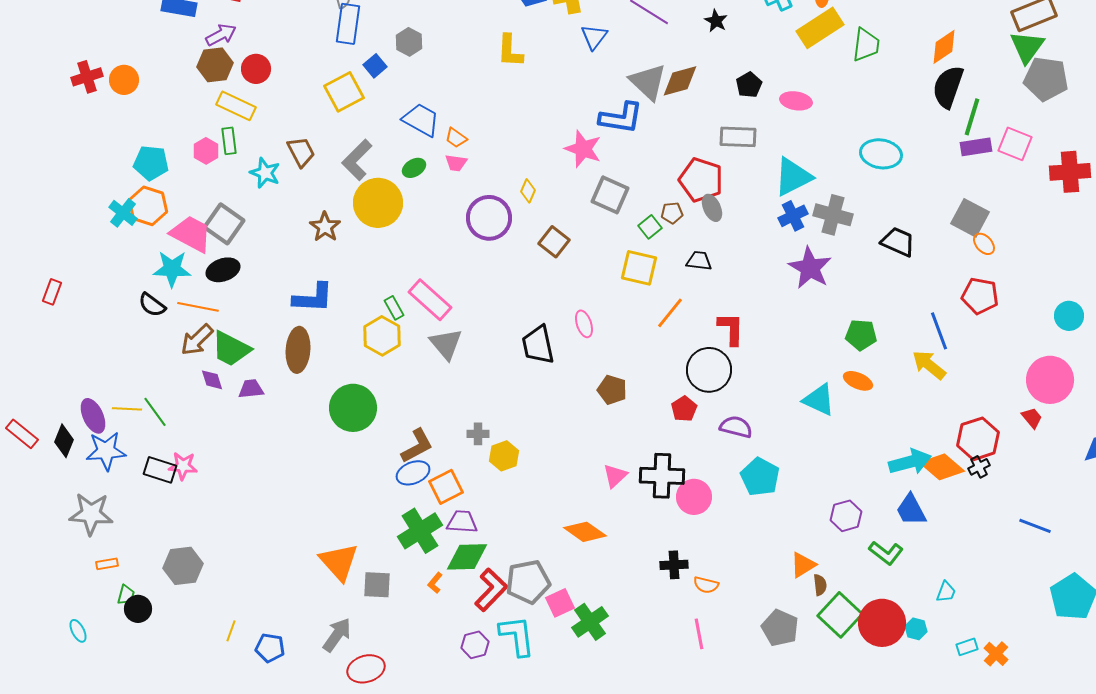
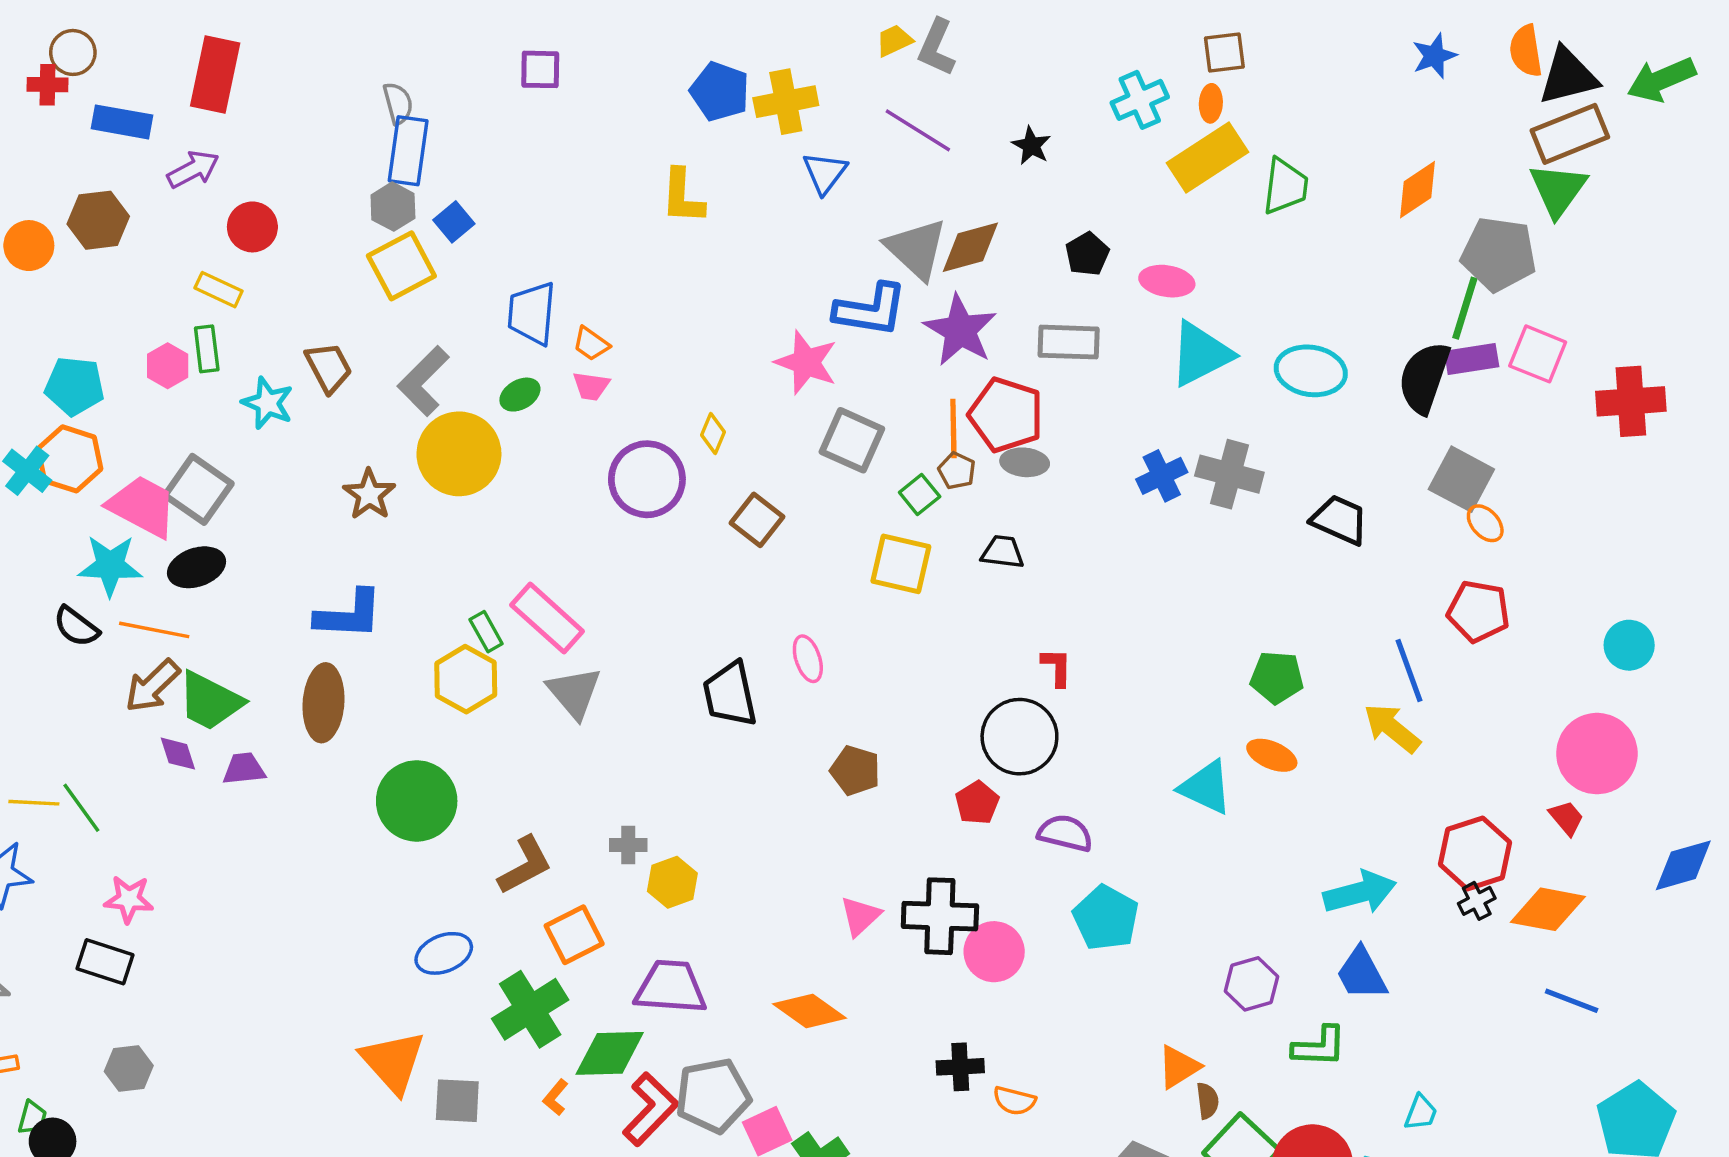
gray hexagon: (409, 42) -> (393, 207), moved
brown hexagon: (215, 65) -> (98, 220), moved
gray pentagon: (1046, 79) -> (1499, 254), moved
black semicircle: (948, 87) -> (1424, 378), moved
yellow rectangle: (236, 106) -> (219, 290), size x0.7
blue trapezoid: (421, 120) -> (532, 313), turned -114
cyan triangle: (793, 177) -> (1201, 354), moved
gray ellipse: (712, 208) -> (1025, 462), turned -60
brown pentagon: (672, 213) -> (957, 471), turned 30
purple star: (810, 268) -> (960, 330), moved
orange line: (670, 313) -> (953, 428), moved, turned -40
red L-shape: (731, 329) -> (1057, 667), size x0.7
orange diamond: (942, 467) -> (1548, 909), moved, turned -30
black rectangle: (160, 470) -> (105, 962), moved
blue ellipse: (413, 473) -> (444, 953), moved
purple trapezoid: (462, 522) -> (671, 987), moved, size x1.4
green L-shape: (886, 553) -> (1319, 1047), turned -36
gray hexagon: (183, 566) -> (129, 1069), size x0.7

